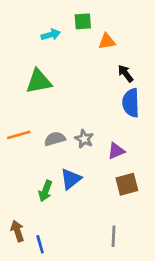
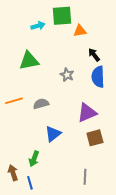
green square: (83, 21) -> (62, 16), size x1.5
gray star: (84, 139) -> (67, 75), moved
purple triangle: (116, 151) -> (87, 113), size x1.5
green arrow: (45, 191) -> (34, 159), moved

